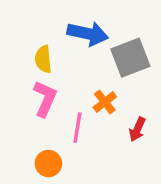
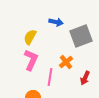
blue arrow: (88, 34) -> (56, 22), size x0.6
yellow semicircle: (43, 59) -> (30, 37), turned 35

